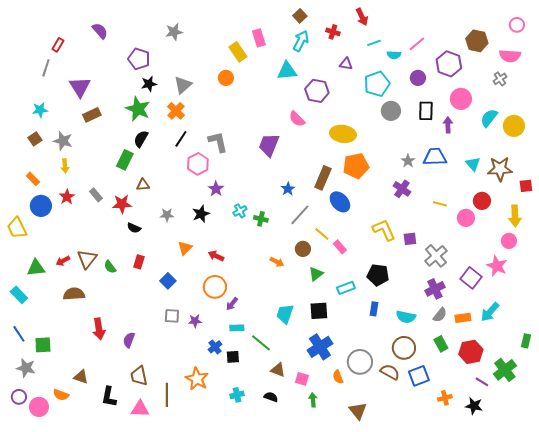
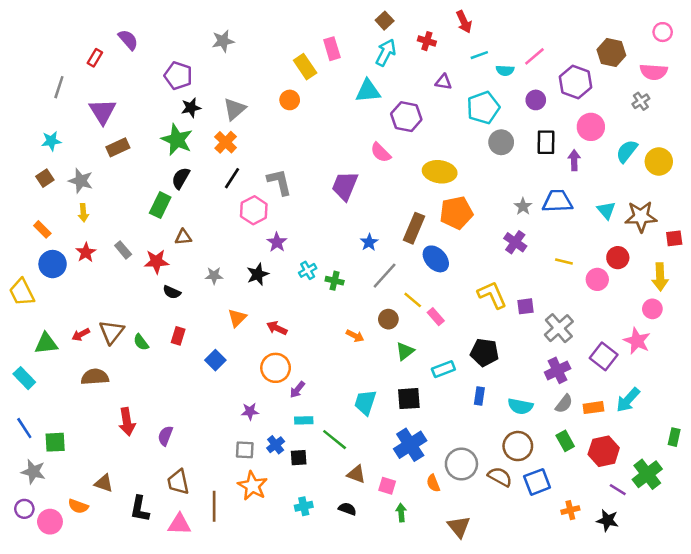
red rectangle: (58, 45) -> (95, 58), moved
gray square: (172, 316) -> (245, 450), moved

